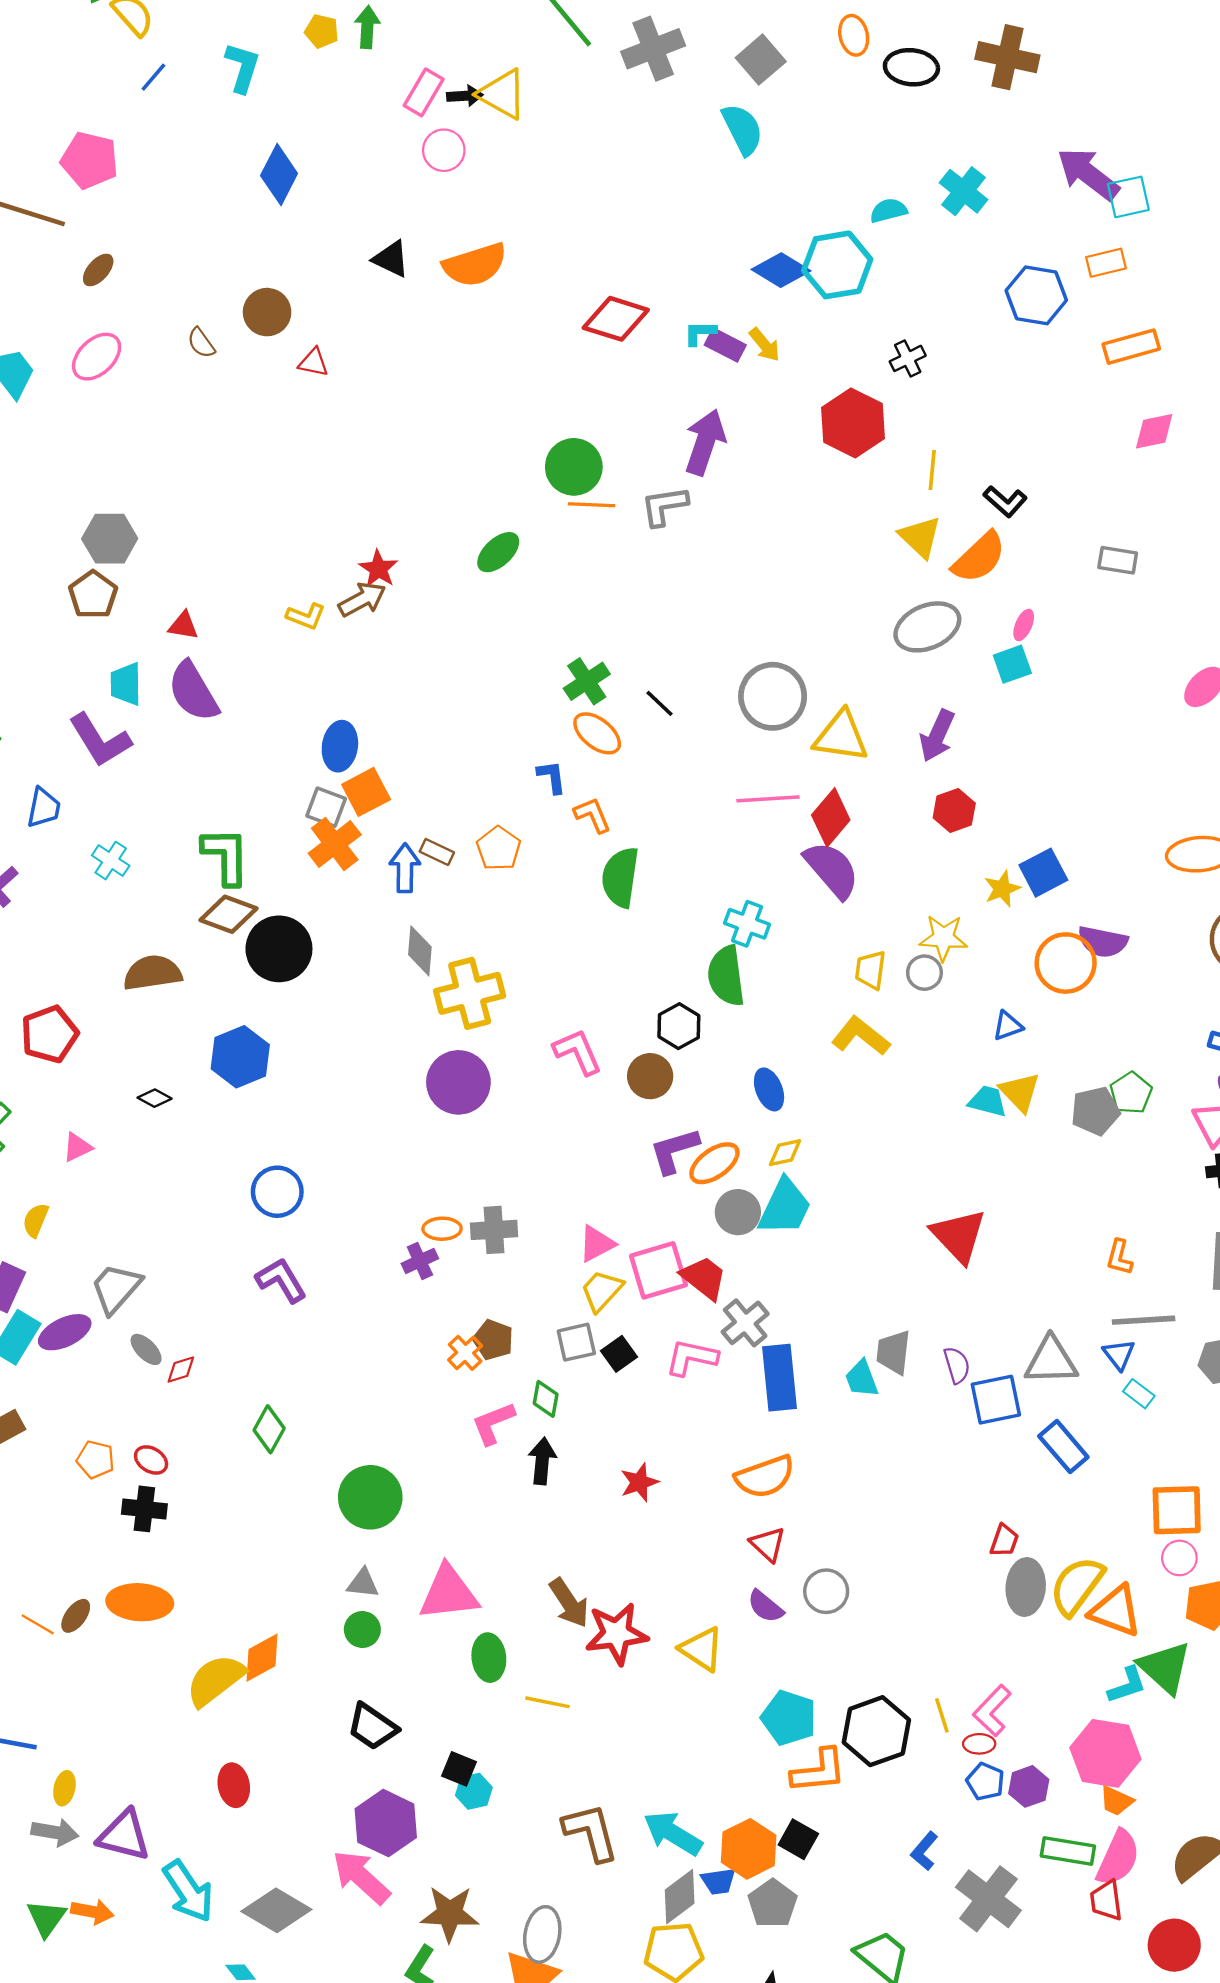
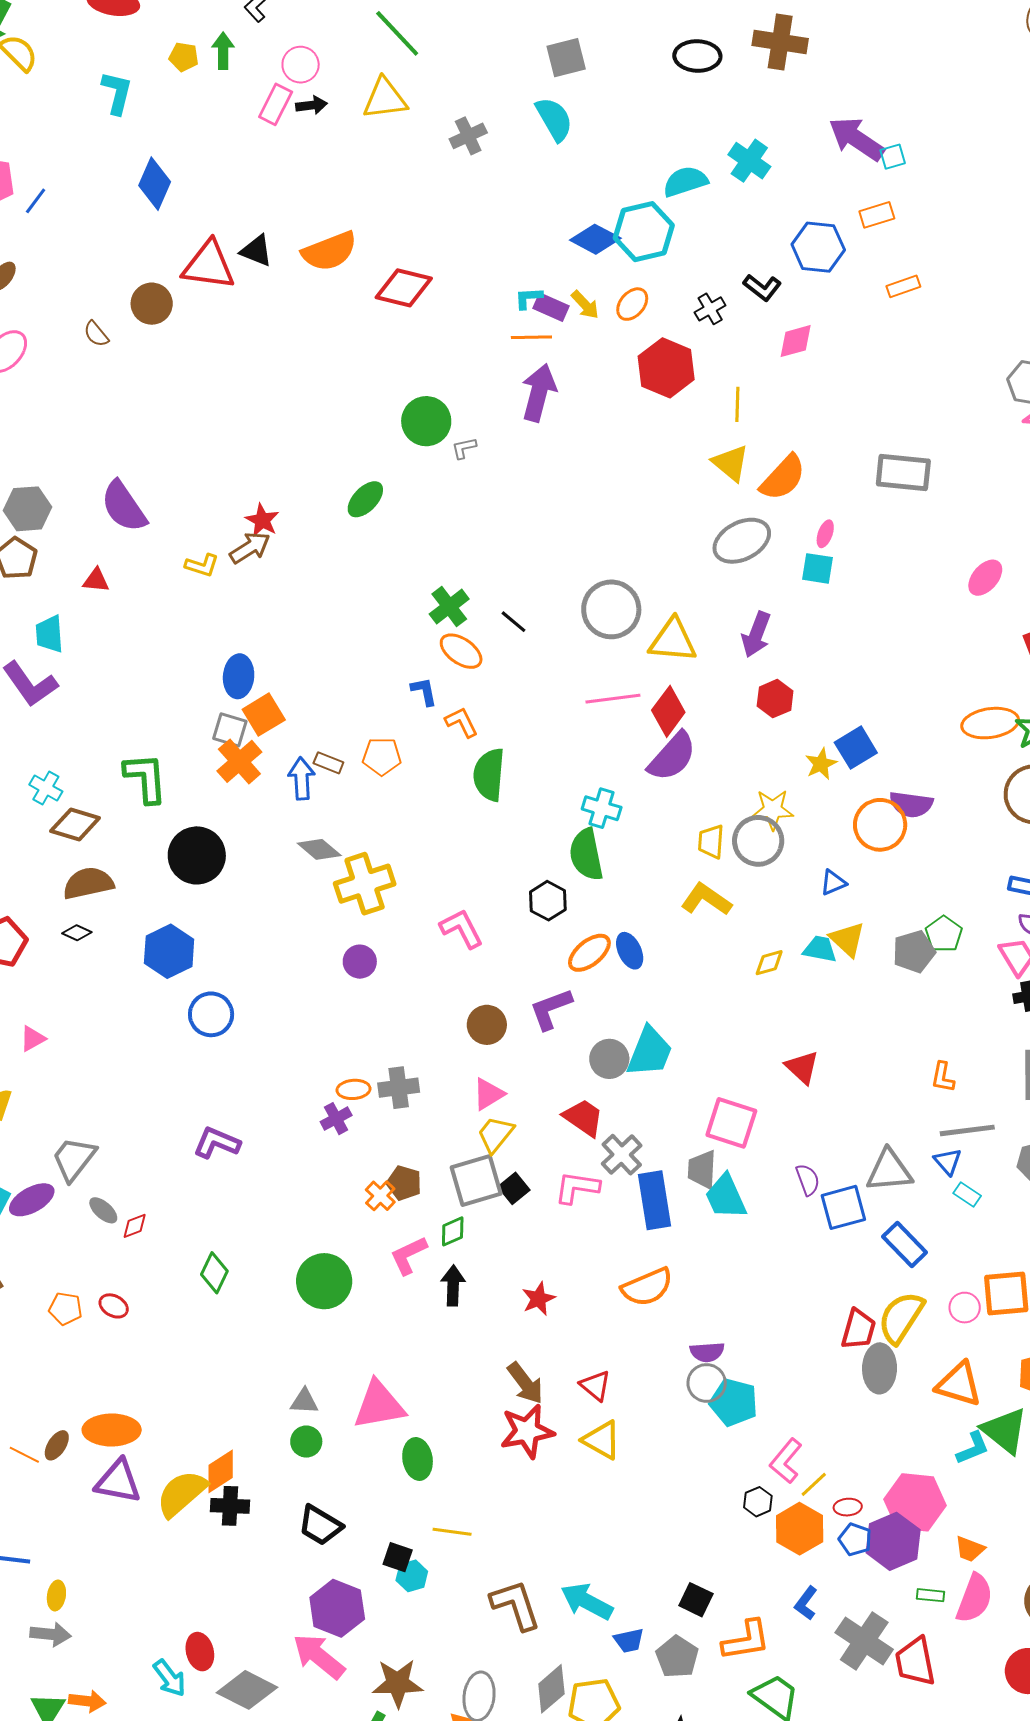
orange ellipse: (854, 35) -> (632, 304), moved, turned 56
gray cross: (653, 49) -> (468, 136), moved, size x0.7
gray square: (761, 60) -> (566, 58), turned 30
blue line: (153, 77) -> (36, 201), moved
yellow triangle: (502, 94) -> (385, 99), moved, turned -33
pink circle: (444, 150) -> (301, 65), moved
cyan square: (1128, 197) -> (893, 157), size x0.7
cyan semicircle: (888, 210) -> (685, 182), size x1.4
red diamond: (616, 319) -> (404, 288), moved
orange rectangle: (1131, 347) -> (903, 286), size x0.7
red triangle: (314, 362) -> (209, 265), moved, size x2.0
pink diamond: (1154, 431) -> (796, 341), moved
black L-shape: (1005, 501) -> (762, 287), moved
orange line: (592, 505) -> (531, 337), moved
gray L-shape: (664, 506) -> (464, 448), moved, size x0.6
gray rectangle: (1118, 560) -> (903, 473), size x1.6
cyan square: (1012, 664) -> (818, 568), turned 32
purple semicircle: (193, 692) -> (124, 506), moved
orange pentagon: (499, 848) -> (382, 756), turned -30
purple semicircle: (832, 870) -> (672, 757), turned 86
brown diamond: (228, 914) -> (75, 824), moved
gray diamond: (420, 951) -> (319, 849), turned -51
gray circle: (924, 973) -> (758, 841), size x1.6
brown circle: (650, 1076) -> (487, 1025), moved
purple circle: (458, 1082) -> (360, 962), size x0.6
black diamond: (155, 1098) -> (77, 933), moved
yellow diamond: (785, 1153) -> (769, 963), moved
orange ellipse: (714, 1163) -> (589, 953), moved
blue circle: (277, 1192) -> (211, 1014), moved
red triangle: (959, 1236) -> (802, 1067), size x0.7
pink square: (658, 1270) -> (731, 1123), moved, turned 38
purple L-shape: (281, 1280) -> (217, 1143), turned -33
gray square: (576, 1342) -> (476, 1181), size x1.5
gray trapezoid: (893, 1352) -> (702, 1170), moved
cyan trapezoid: (862, 1379) -> (726, 1197), size x1.4
green diamond: (546, 1399) -> (453, 1231), turned 60
green circle: (370, 1497) -> (324, 1281), moved
black cross: (144, 1509) -> (230, 1506), moved
red trapezoid: (1004, 1541) -> (858, 1329), size x1.4
red triangle: (768, 1544) -> (595, 1386), moved
pink circle: (1179, 1558) -> (965, 1308), moved
yellow semicircle: (1077, 1586) -> (901, 1317), moved
brown arrow: (569, 1603) -> (525, 1383), moved
purple semicircle: (765, 1606) -> (707, 1352), moved, turned -40
yellow line: (547, 1702) -> (452, 1532), moved
pink L-shape: (992, 1711) -> (786, 1461), moved
yellow line: (942, 1715) -> (814, 1484), turned 68
cyan pentagon: (789, 1718) -> (734, 1402), moved
black hexagon: (876, 1731) -> (758, 1502), size x0.5
pink hexagon: (1105, 1753) -> (915, 1502), moved
orange L-shape: (819, 1771) -> (746, 1640), moved
red ellipse: (234, 1785) -> (200, 1652), moved
purple hexagon: (1029, 1786) -> (893, 1541), size x1.6
purple triangle: (124, 1835) -> (118, 1481), moved
orange hexagon: (749, 1849) -> (800, 1529), moved
green rectangle: (1068, 1851) -> (930, 1595), size x0.6
cyan arrow: (188, 1891) -> (170, 1678), size x0.7
gray diamond: (680, 1897) -> (551, 1689), moved
red trapezoid: (1106, 1900) -> (915, 1662), moved, size x1.4

